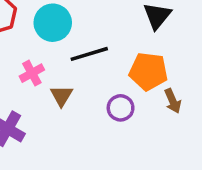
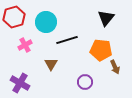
pink cross: (32, 73) -> (25, 45), moved
purple circle: (121, 108) -> (85, 82), moved

